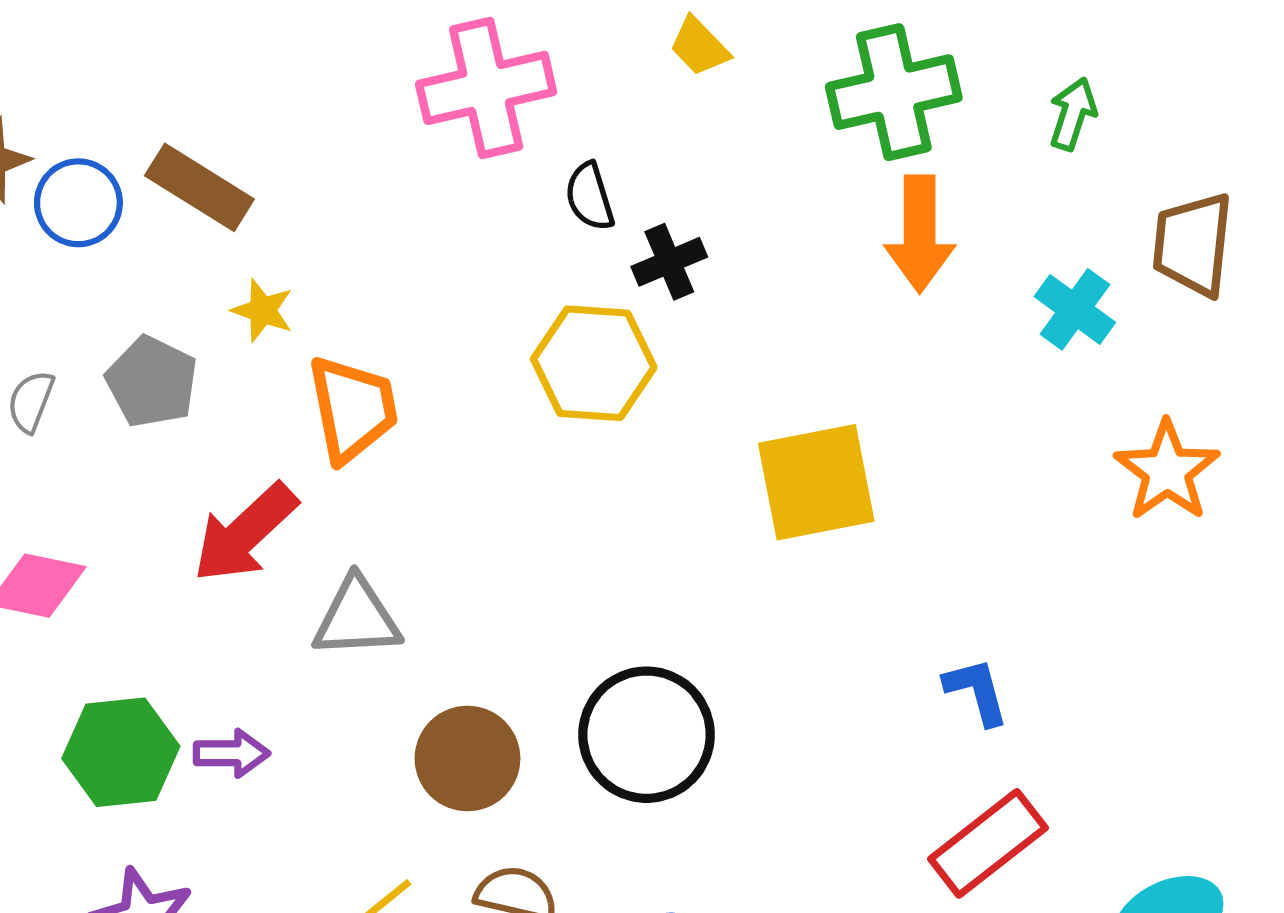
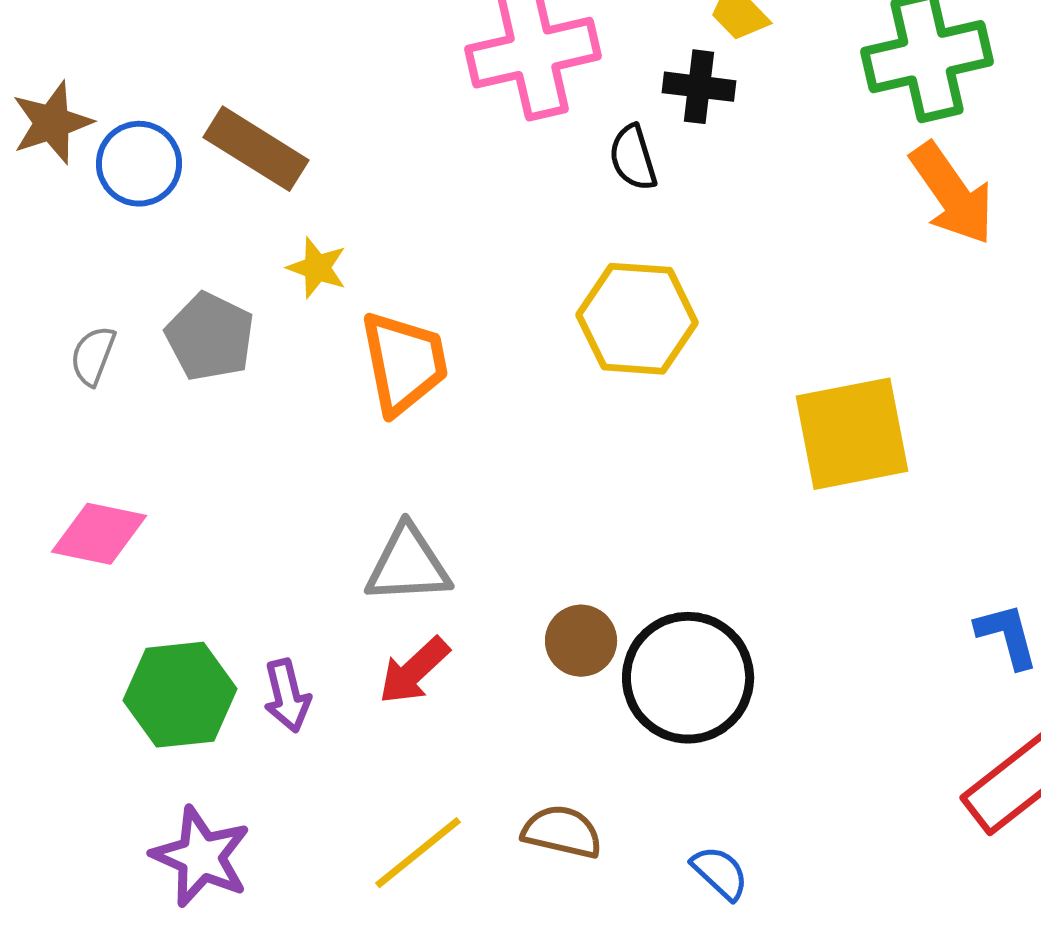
orange arrow: (920, 234) -> (952, 194), turned -35
black cross: (669, 262) -> (699, 87), moved, turned 30
red arrow: (245, 533) -> (414, 671), moved, size x0.7
purple arrow: (232, 753) -> (287, 696), turned 76
brown circle: (467, 759) -> (581, 641), moved, size x0.7

